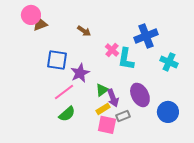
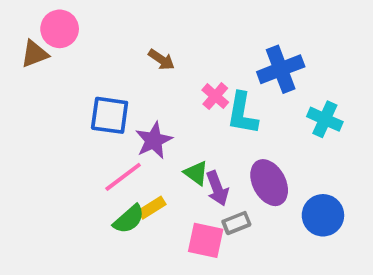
brown triangle: (40, 24) -> (35, 54), moved
green triangle: (102, 90) -> (196, 173), turned -48
yellow rectangle: (103, 109) -> (152, 208), moved

